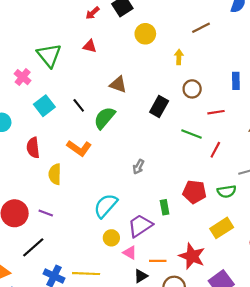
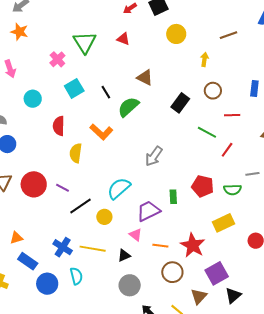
gray arrow: (138, 167) -> (154, 156), size x1.5
yellow circle: (111, 238) -> (104, 217), moved
black line: (33, 247) -> (81, 206), moved
black triangle: (141, 276) -> (124, 255), moved

